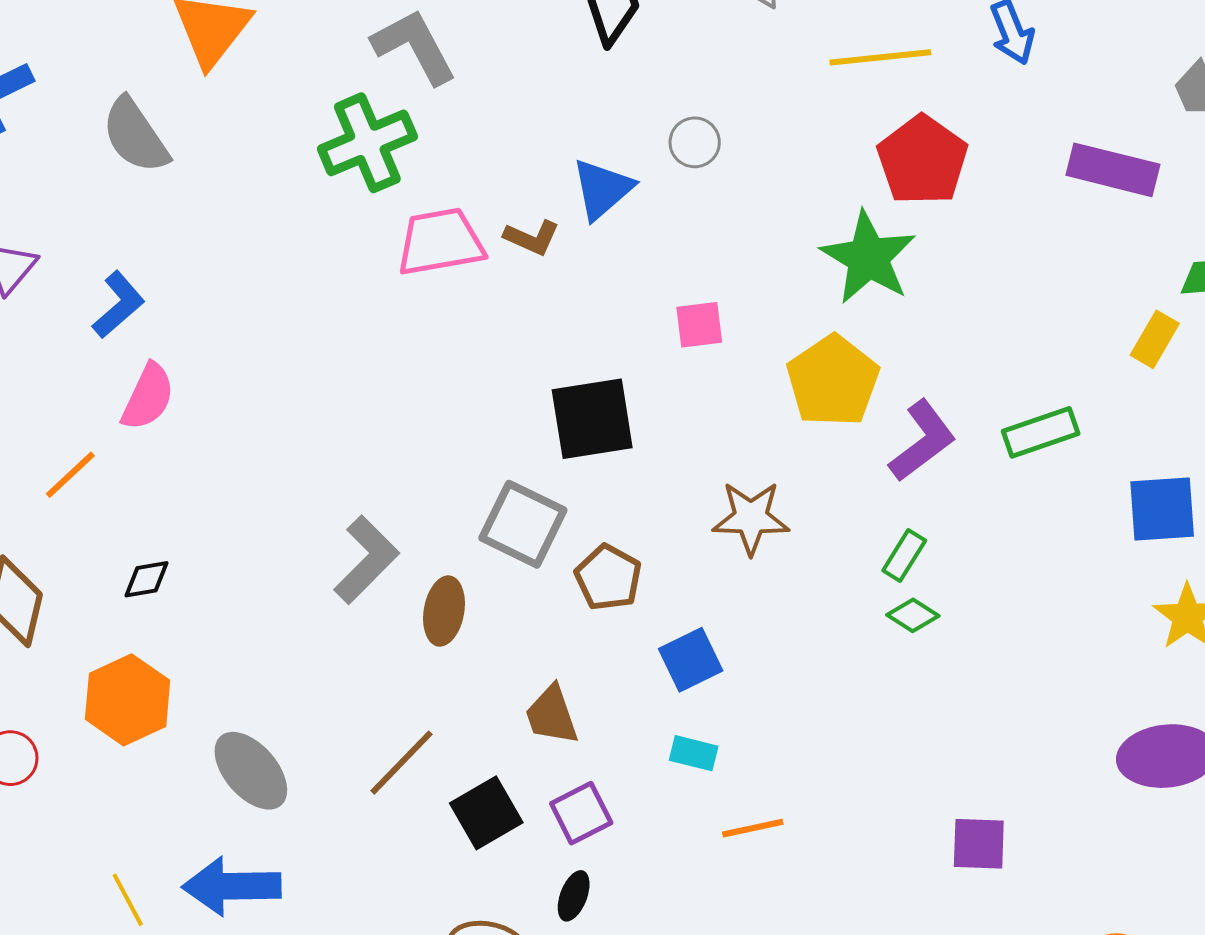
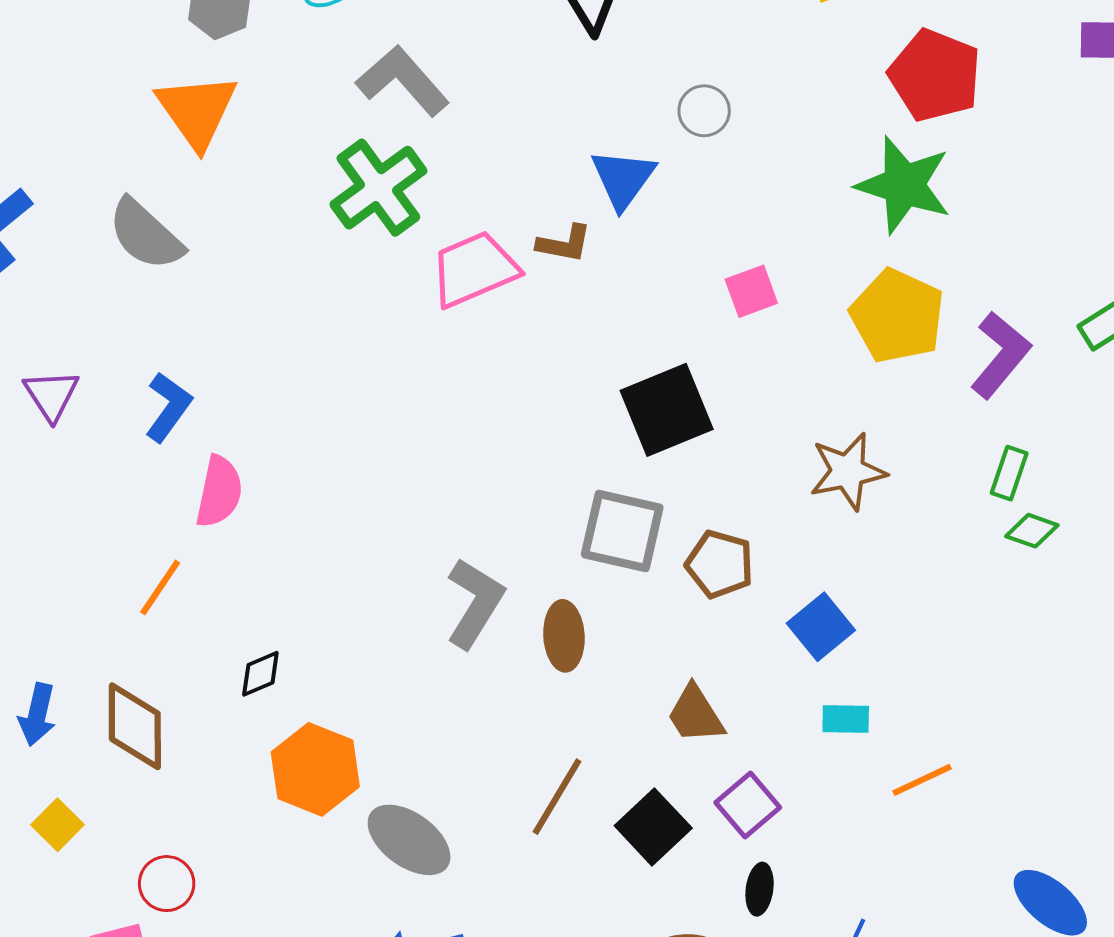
orange hexagon: (128, 700) -> (315, 769), moved

